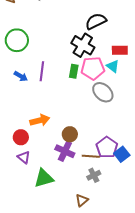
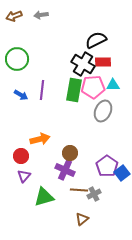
red rectangle: (120, 50) -> (103, 62), moved
cyan triangle: (113, 66) -> (113, 85), turned -40
green rectangle: (74, 71) -> (74, 90), size x1.6
gray ellipse: (103, 92) -> (103, 111), turned 70
brown line: (91, 156) -> (79, 190), moved
purple triangle: (24, 157) -> (24, 176), turned 32

